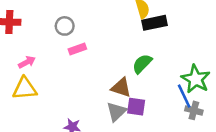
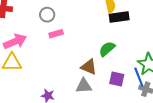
pink arrow: (27, 62) -> (15, 41), size x1.6
purple square: (136, 107) -> (117, 79), moved
gray triangle: (116, 112) -> (84, 86), turned 36

